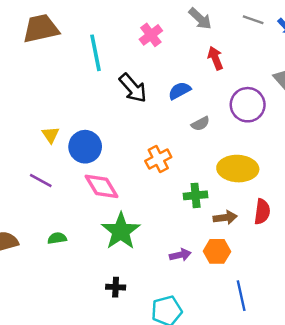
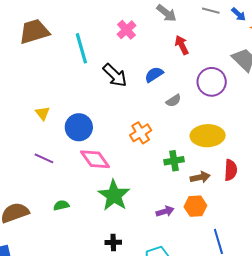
yellow triangle: (51, 135) -> (43, 113), moved

